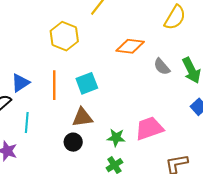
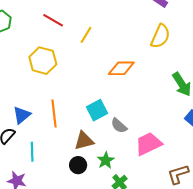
yellow hexagon: (64, 36) -> (43, 61), moved
gray semicircle: (162, 67) -> (119, 126), moved
cyan square: (87, 83) -> (97, 110), moved
green star: (116, 138) -> (106, 160), moved, turned -30

